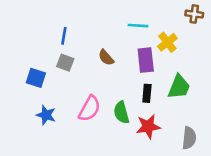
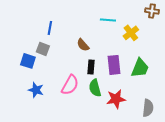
purple rectangle: (146, 60) -> (114, 65), moved
gray square: (65, 63) -> (43, 49), moved
black rectangle: (147, 93) -> (91, 67), moved

